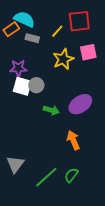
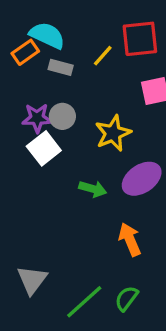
yellow star: (63, 59) -> (113, 133), moved
gray circle: (36, 85) -> (62, 116), moved
white square: (22, 86) -> (44, 148), turned 36

